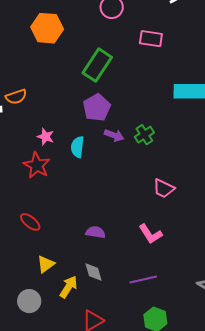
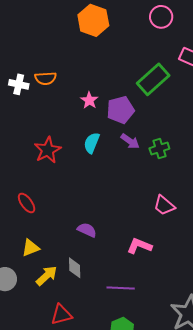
green rectangle: (97, 65) -> (153, 79), moved
pink star: (46, 137) -> (89, 100), moved
pink L-shape: (150, 234) -> (139, 246), turned 130

